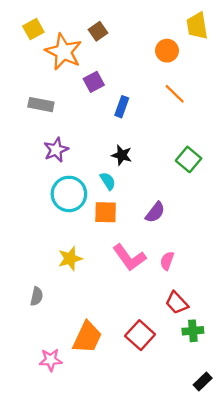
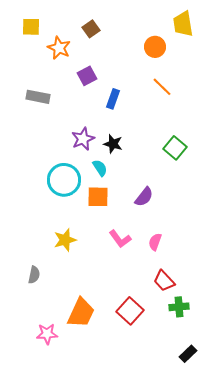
yellow square: (33, 29) -> (31, 27), turned 30
orange star: (64, 52) -> (59, 48), size x0.7
purple star: (56, 150) -> (83, 139), moved
pink L-shape: (129, 258) -> (120, 239), size x0.7

